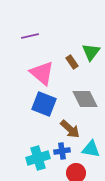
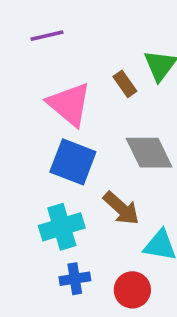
blue cross: (62, 151) -> (75, 279), moved
cyan cross: (38, 158) -> (62, 227), moved

